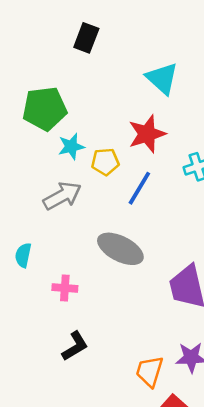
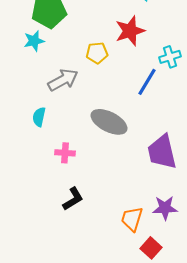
cyan star: (71, 147) -> (34, 41), moved
blue line: (139, 188) -> (147, 82), moved
cyan semicircle: (23, 255) -> (39, 117), moved

